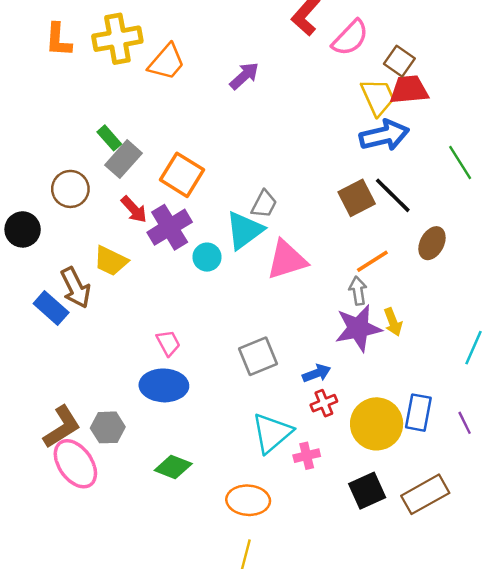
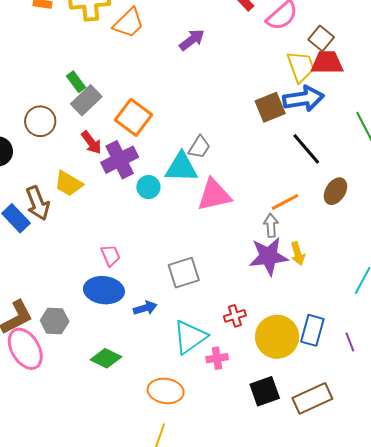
brown square: (357, 198) -> (270, 107), moved
cyan triangle: (245, 230) -> (181, 167), turned 33
blue arrow: (317, 373) -> (145, 308), moved

